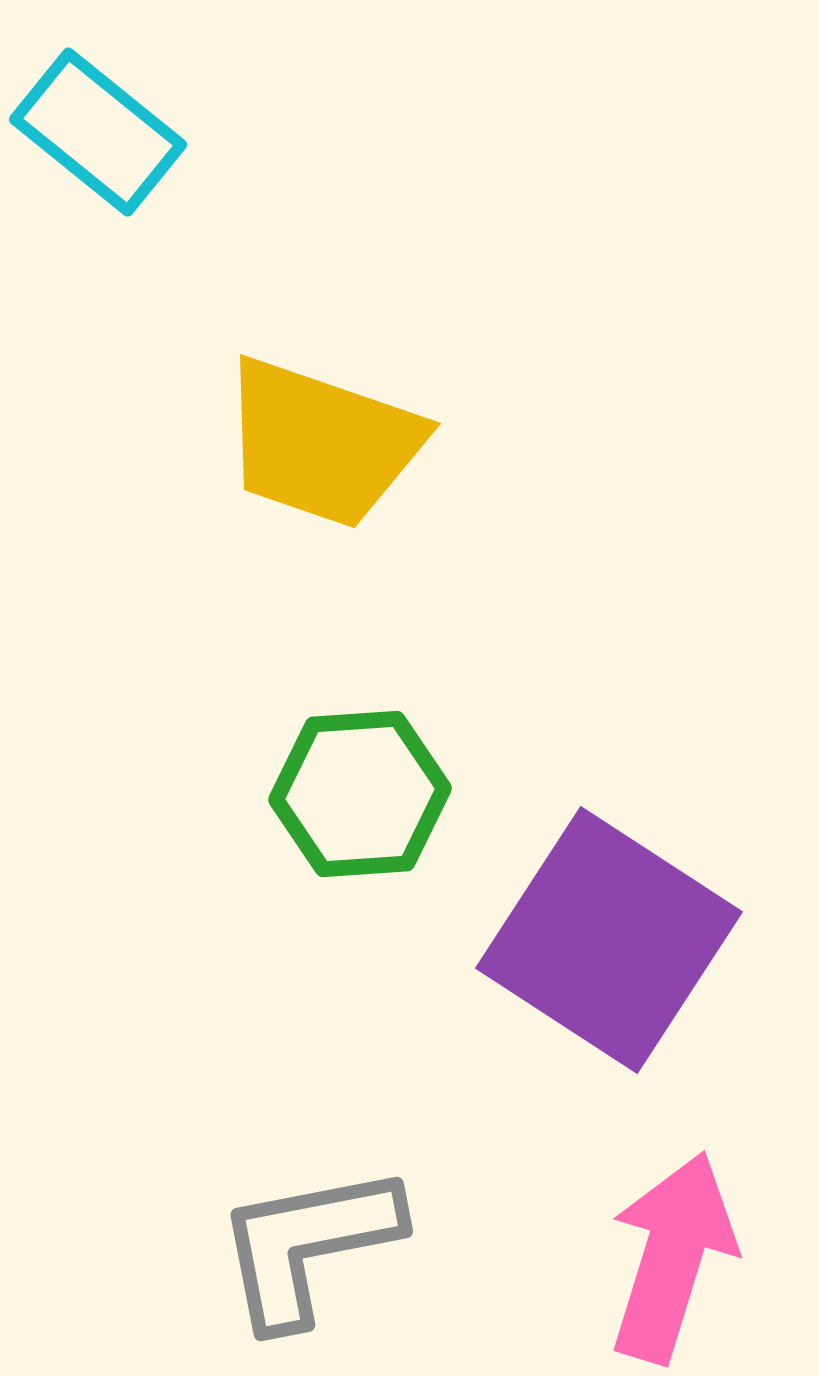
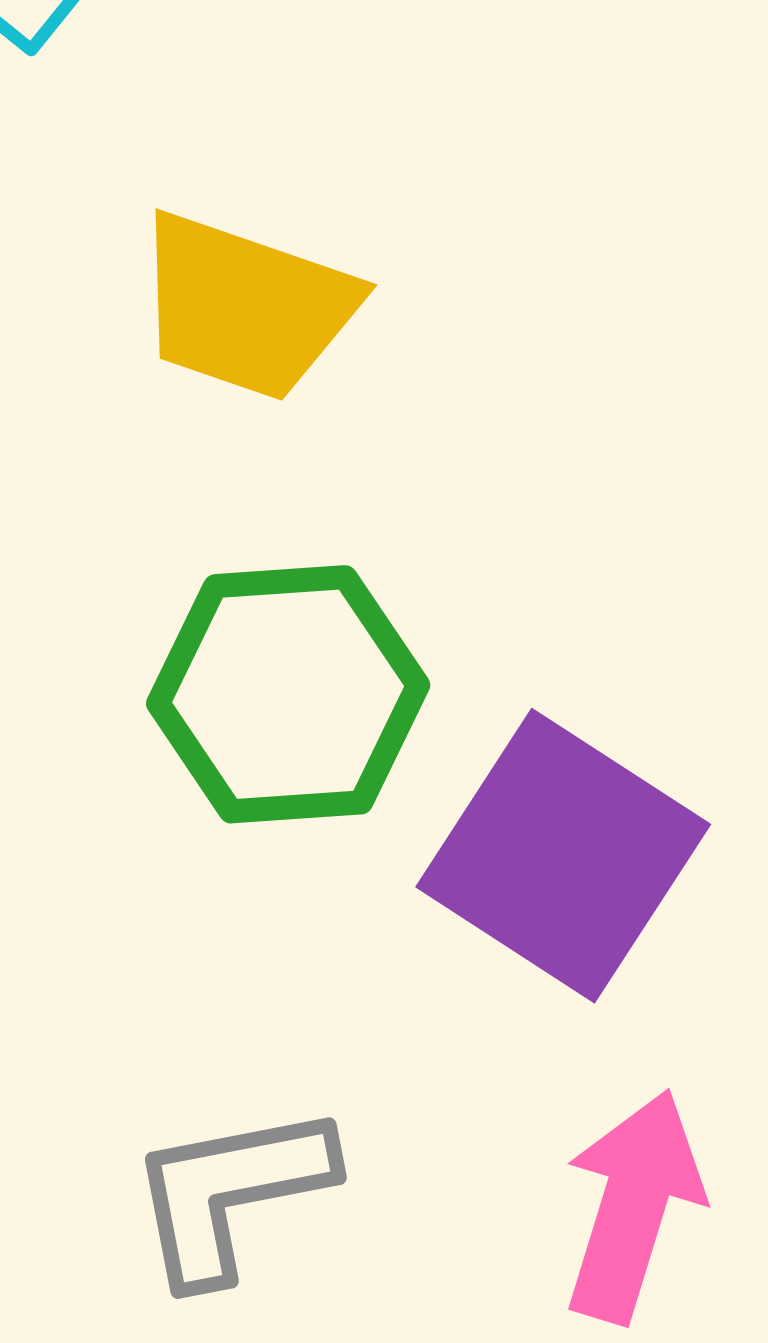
green hexagon: (360, 794) -> (288, 694), size x1.4

